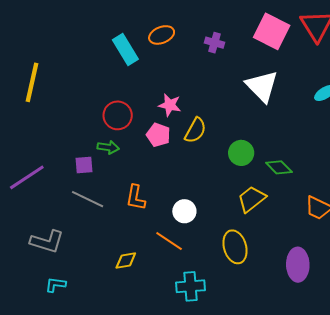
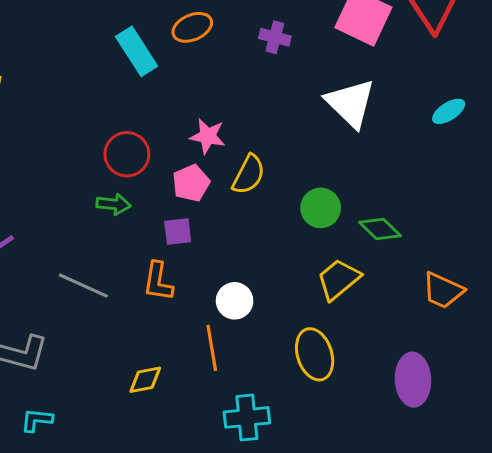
pink pentagon: (158, 135) -> (191, 183), turned 30
purple square: (84, 165) -> (178, 231), moved
orange line: (169, 241) -> (212, 348), turned 48

